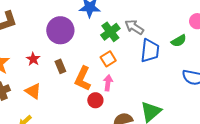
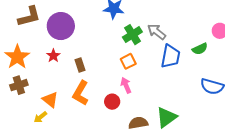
purple circle: (60, 30) -> (61, 26), moved
orange L-shape: (83, 79) -> (81, 93), moved
pink arrow: (108, 83) -> (126, 85), turned -35
orange triangle: (33, 91) -> (50, 100), moved

